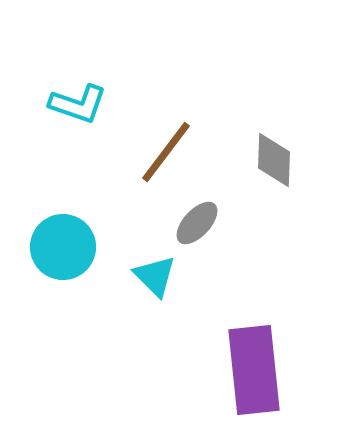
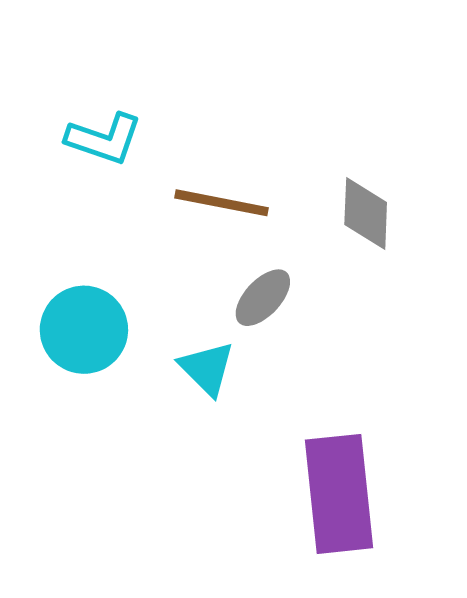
brown line: (166, 152) -> (221, 203), turned 64

